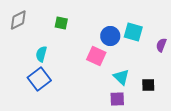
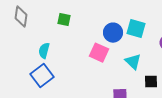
gray diamond: (18, 20) -> (21, 17), turned -55
cyan triangle: (121, 77) -> (133, 62), moved

